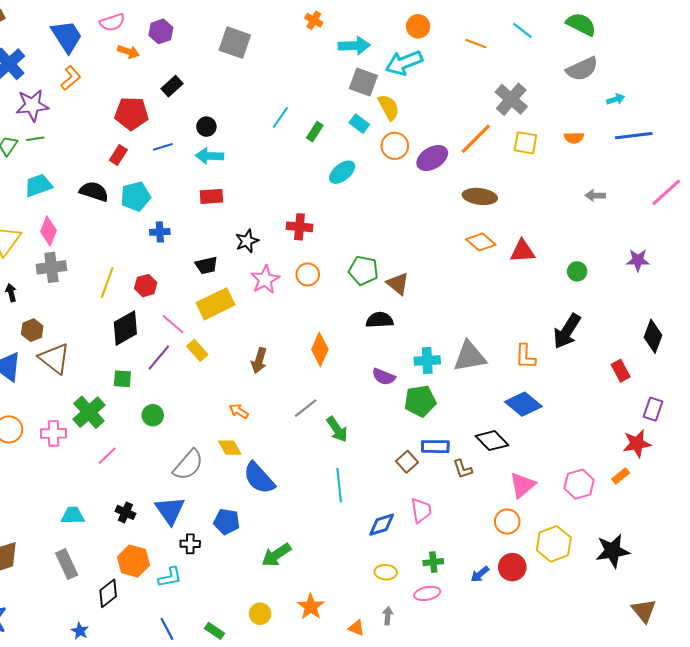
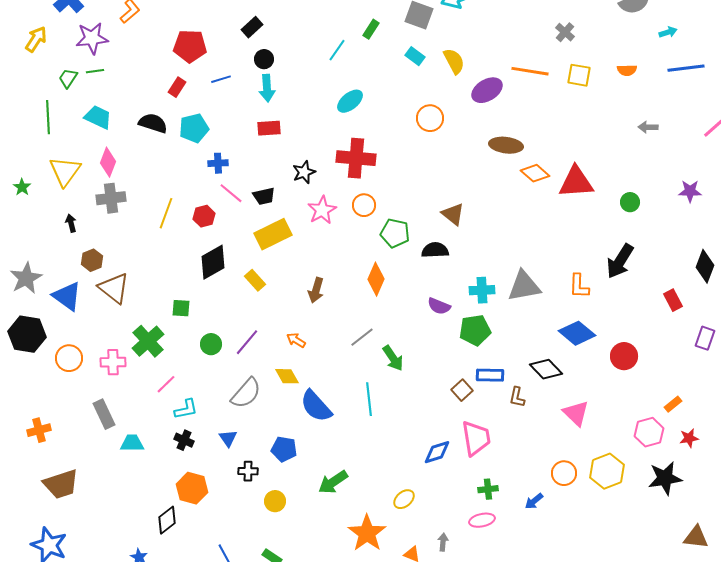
black rectangle: (172, 86) -> (252, 27), moved
gray cross: (511, 99) -> (565, 32), size x0.6
yellow semicircle: (389, 107) -> (454, 61), moved
green rectangle: (315, 132) -> (371, 29), moved
orange line: (476, 139) -> (530, 71), turned 54
orange circle: (395, 146) -> (430, 118), moved
cyan arrow: (209, 156) -> (267, 88), turned -96
cyan ellipse: (342, 172) -> (350, 101), moved
cyan trapezoid: (38, 185) -> (98, 117), turned 44
brown ellipse: (480, 196) -> (506, 145), moved
red cross: (300, 227) -> (356, 158), size x1.5
red triangle: (522, 251) -> (576, 182), size x1.4
green pentagon: (363, 270) -> (395, 233), moved
pink line: (173, 324) -> (231, 193), moved
black diamond: (125, 328) -> (213, 262), moved
purple line: (159, 357) -> (247, 342), moved
red star: (637, 444) -> (689, 438), moved, size x0.7
brown L-shape: (463, 469) -> (517, 397), turned 30
pink hexagon: (579, 484) -> (649, 432), moved
cyan line: (339, 485) -> (369, 399), moved
pink triangle: (522, 485) -> (576, 413), turned -36
blue triangle: (170, 510) -> (228, 438), size x0.6
pink trapezoid: (421, 510) -> (476, 438), size x1.4
orange circle: (507, 522) -> (564, 473), moved
gray rectangle: (67, 564) -> (104, 414), moved
red circle: (512, 567) -> (624, 356), moved
yellow ellipse: (386, 572) -> (404, 499), moved, turned -45
cyan L-shape: (170, 577) -> (186, 409), moved
orange star: (311, 607) -> (367, 533), size x1.4
brown triangle: (644, 611) -> (696, 537), turned -44
yellow circle: (260, 614) -> (275, 501), moved

